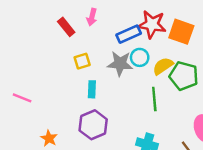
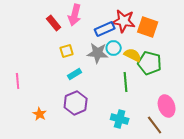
pink arrow: (92, 17) -> (75, 15), size x1.5
yellow semicircle: (163, 66) -> (133, 55), turned 60
cyan rectangle: (92, 89) -> (75, 74), turned 56
pink line: (22, 98) -> (18, 81), turned 63

